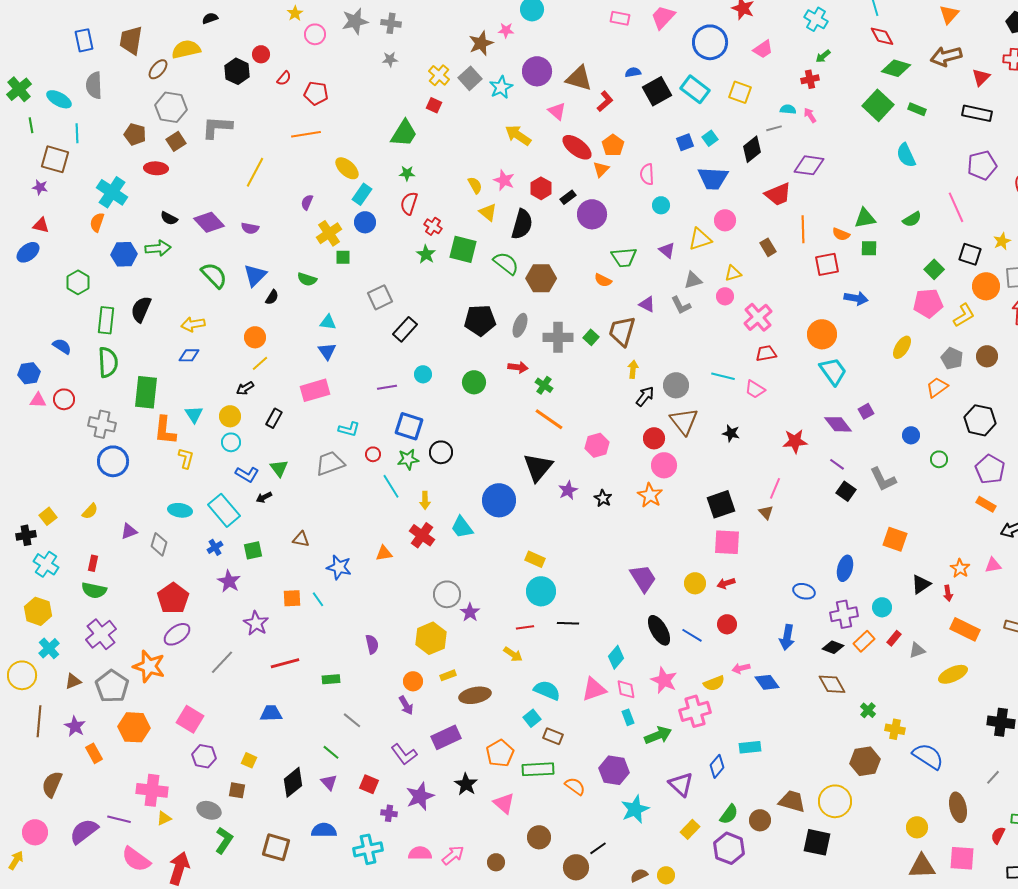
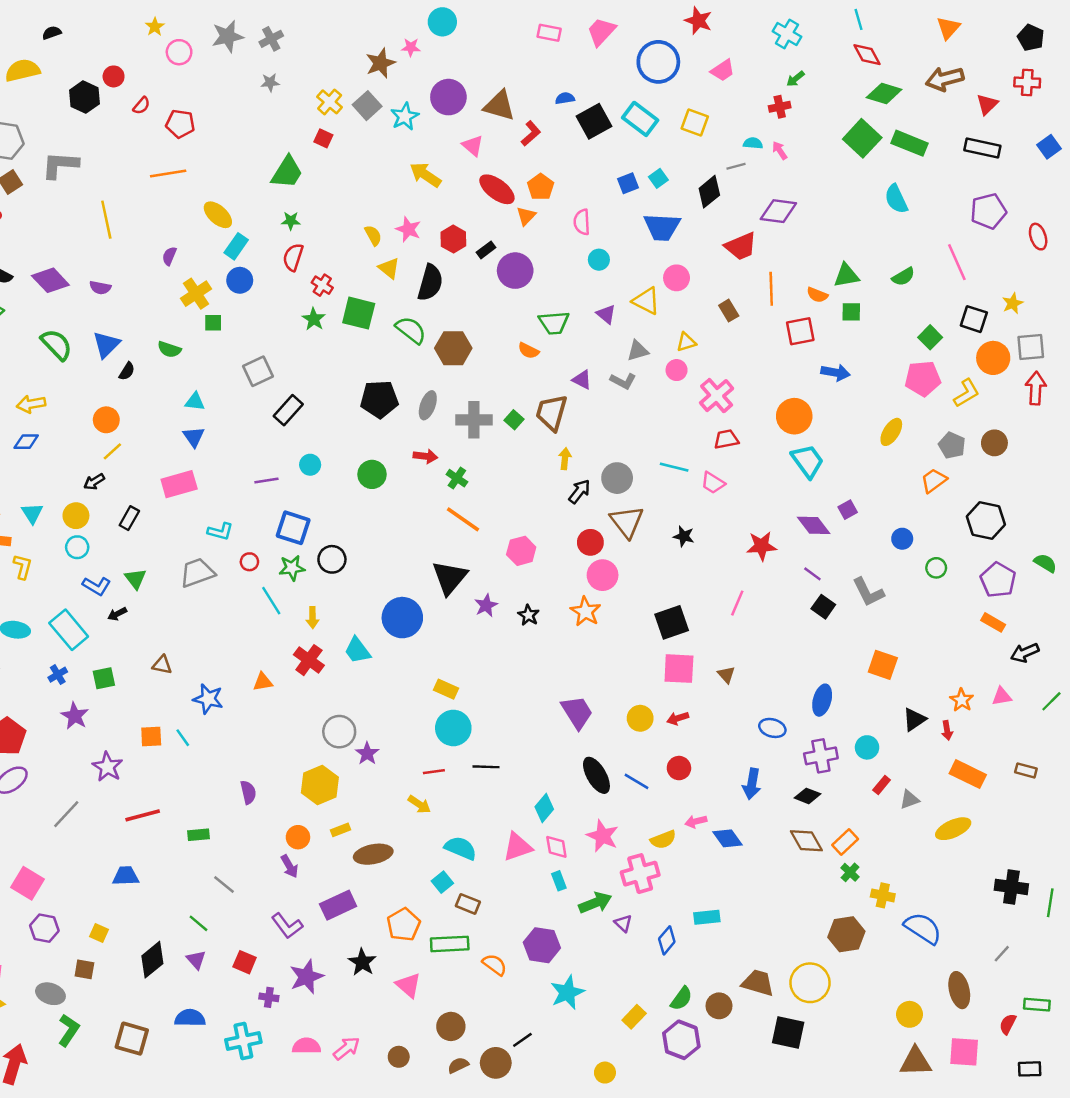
gray cross: (391, 23) -> (271, 39), turned -36
green rectangle: (917, 109) -> (909, 143), size x1.6
yellow line: (255, 172) -> (106, 220), turned -40
yellow triangle: (700, 239) -> (646, 301), turned 45
gray L-shape: (681, 305) -> (623, 381), turned -35
brown triangle: (766, 512) -> (726, 675), moved
orange rectangle: (864, 641) -> (845, 842), moved
purple triangle: (681, 784) -> (623, 923), moved, size x0.6
brown semicircle: (639, 875) -> (458, 1065), moved

